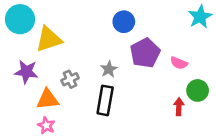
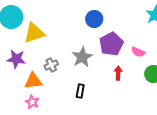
gray star: (109, 69) -> (82, 57), size x1.5
black rectangle: (105, 100) -> (80, 91), moved, size x0.6
red arrow: (179, 107) -> (118, 73), moved

